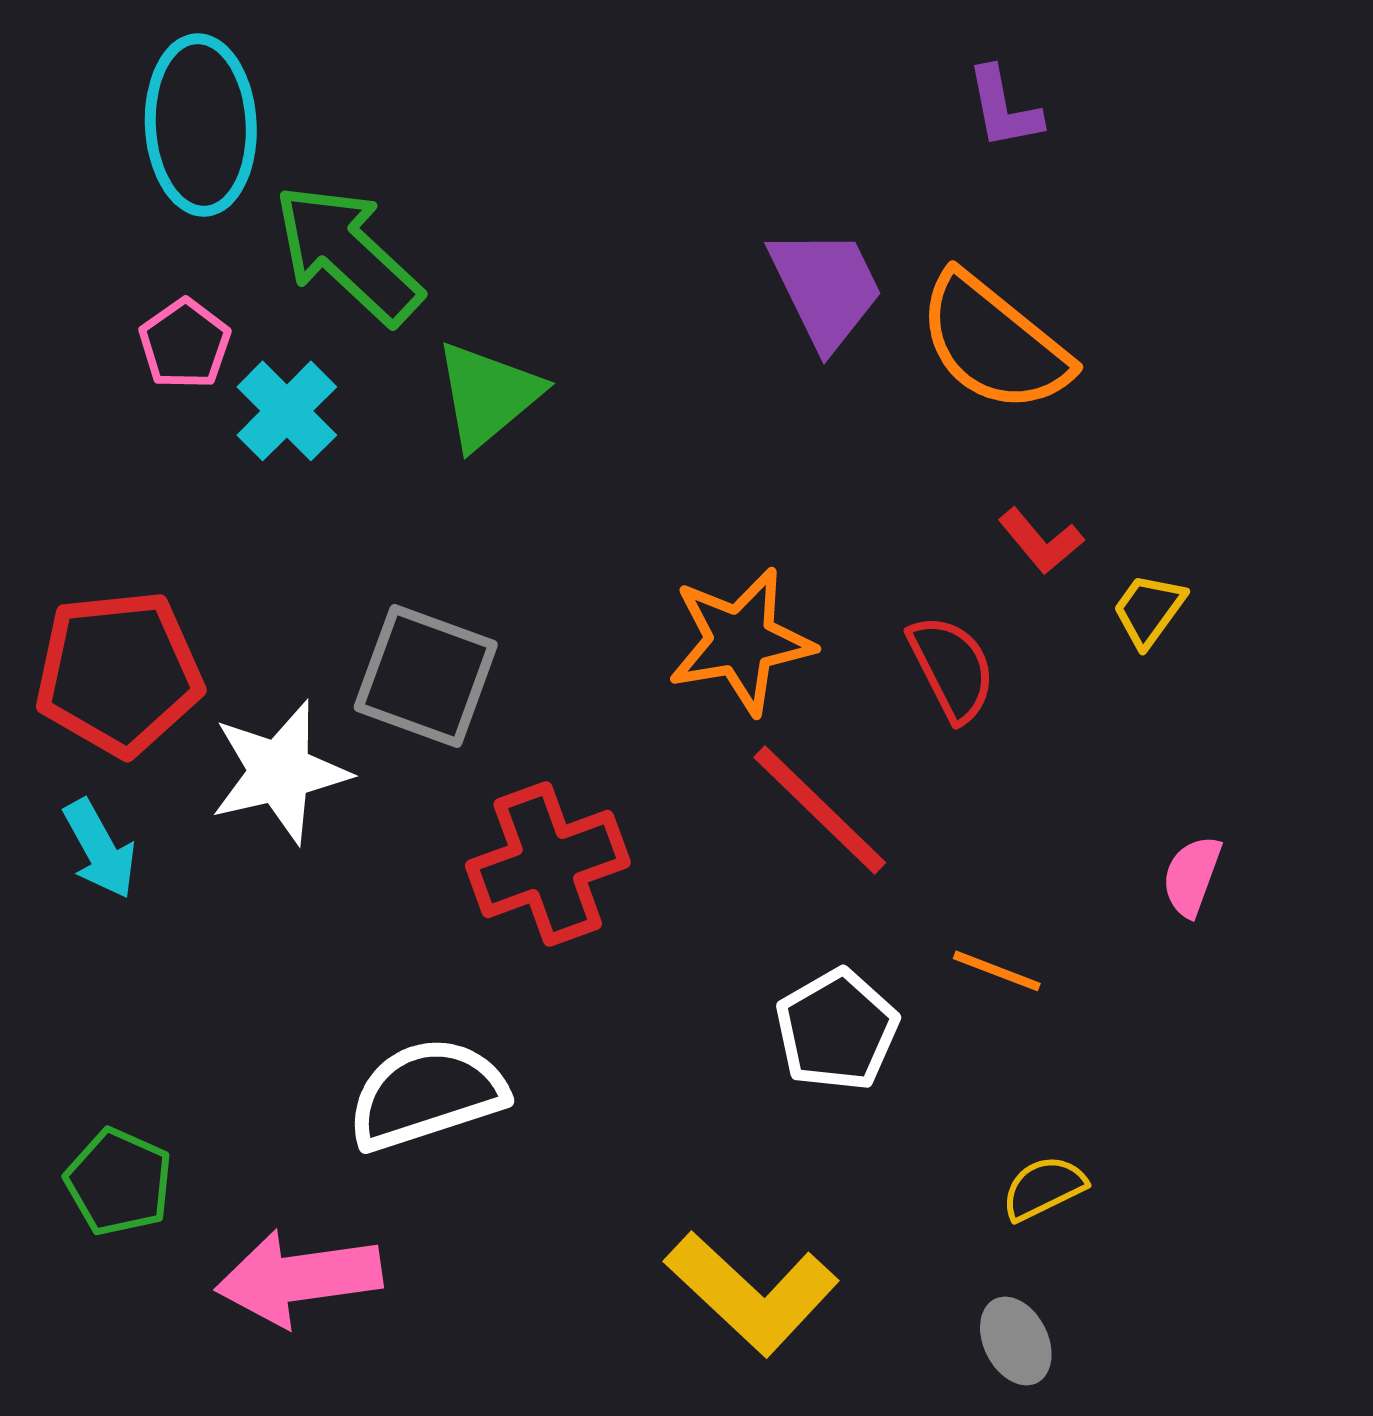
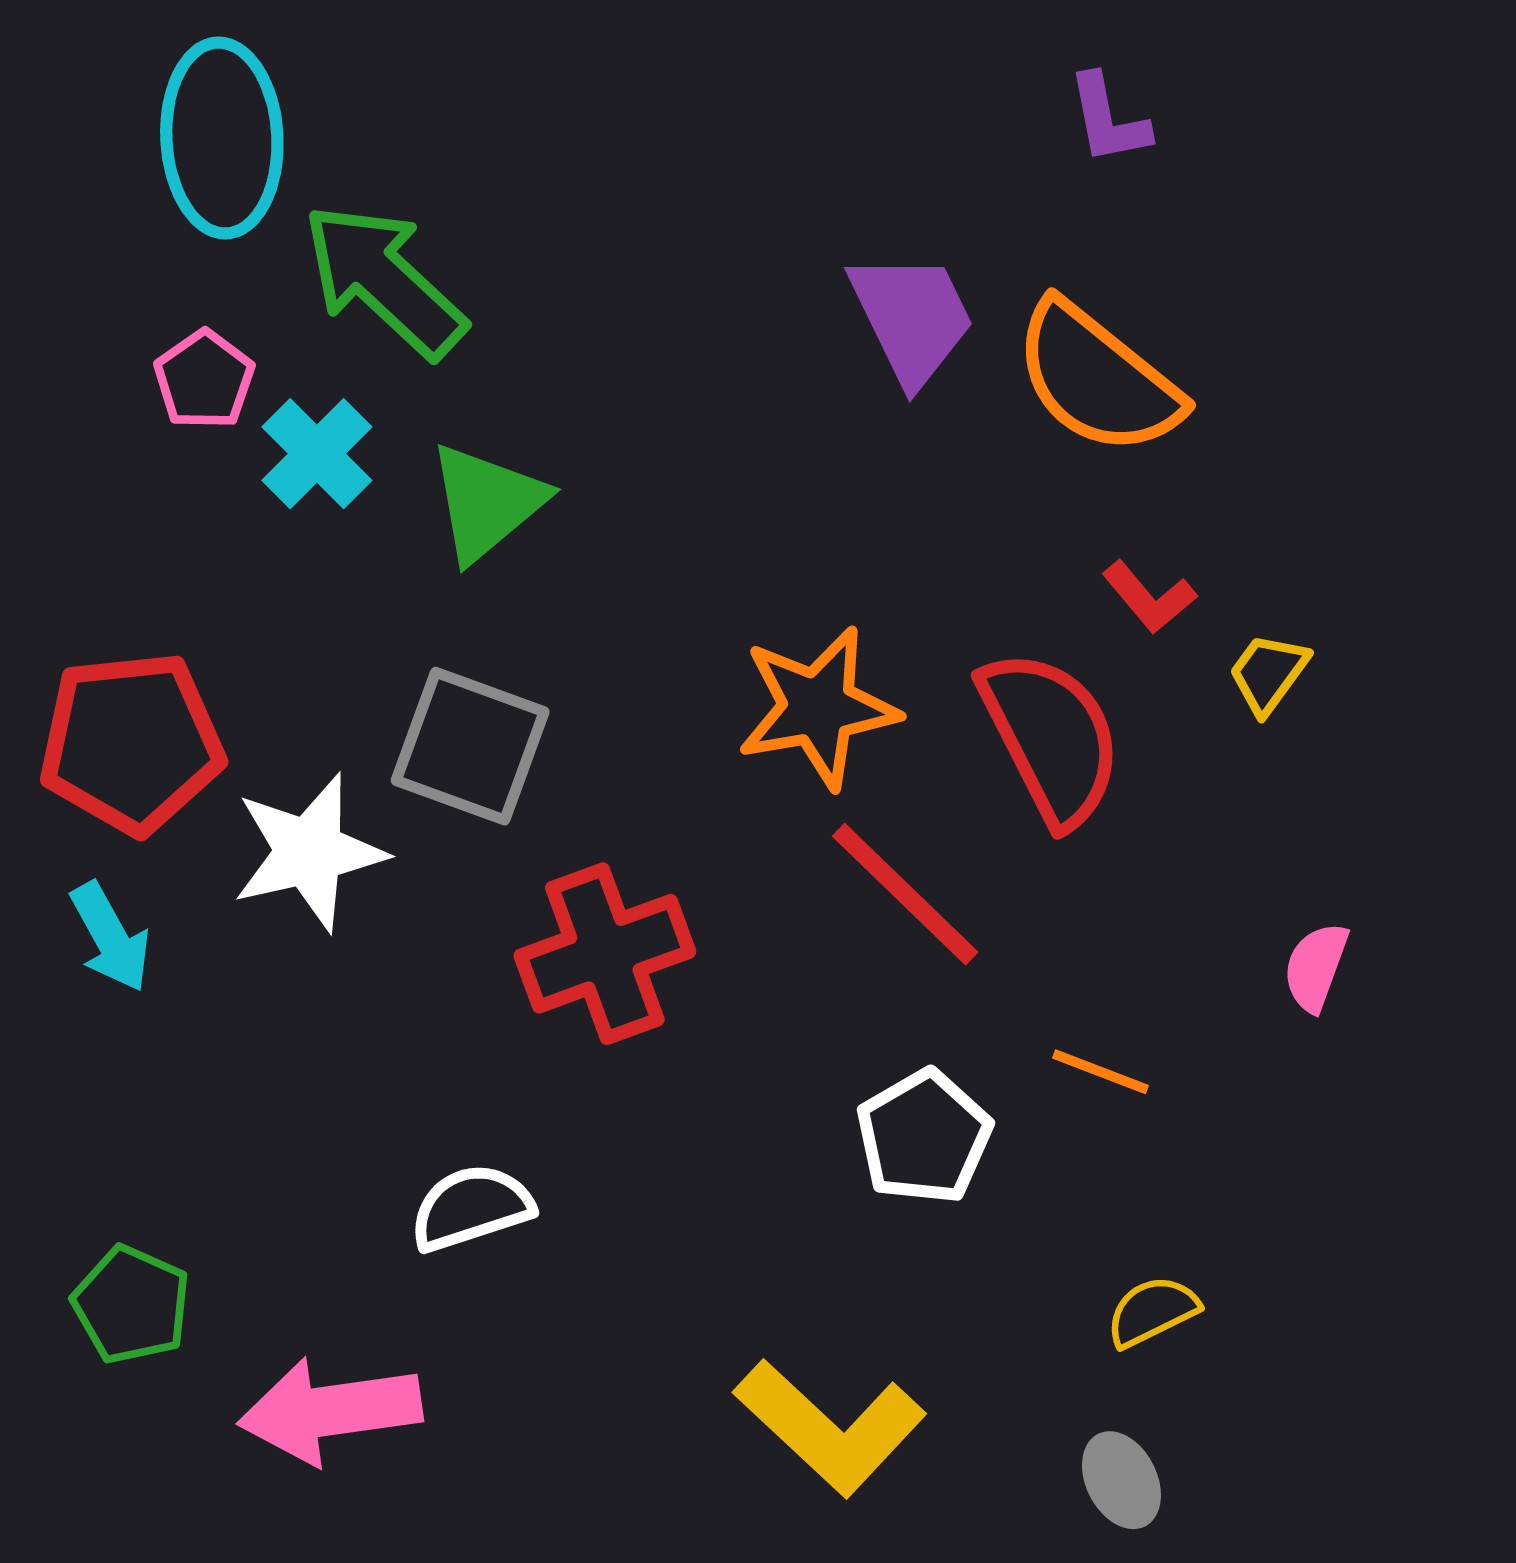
green triangle: (488, 395) -> (487, 502), moved
red semicircle: (952, 668) -> (1051, 737), size x1.5
white semicircle: (427, 1094) -> (471, 1208), size x0.7

